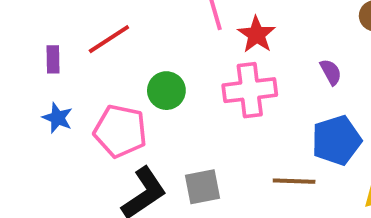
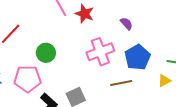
pink cross: (250, 90) -> (100, 52), moved

